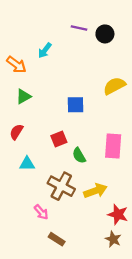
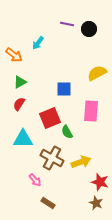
red semicircle: (16, 132) -> (19, 104), moved
red square: (59, 139) -> (50, 118), size x1.5
pink rectangle: (113, 146) -> (91, 111), moved
cyan triangle: (27, 164) -> (23, 139), size x1.5

